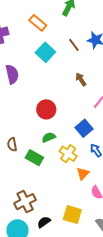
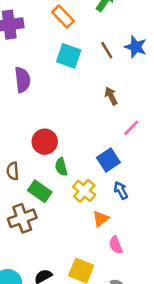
cyan square: (45, 52) -> (69, 56), turned -30
red circle: (46, 109) -> (45, 142), moved
green semicircle: (49, 137) -> (61, 167), turned -88
brown cross: (25, 202) -> (22, 218), moved

